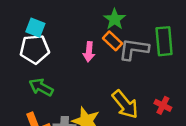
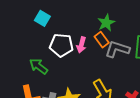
white pentagon: (35, 49) -> (61, 45), moved

